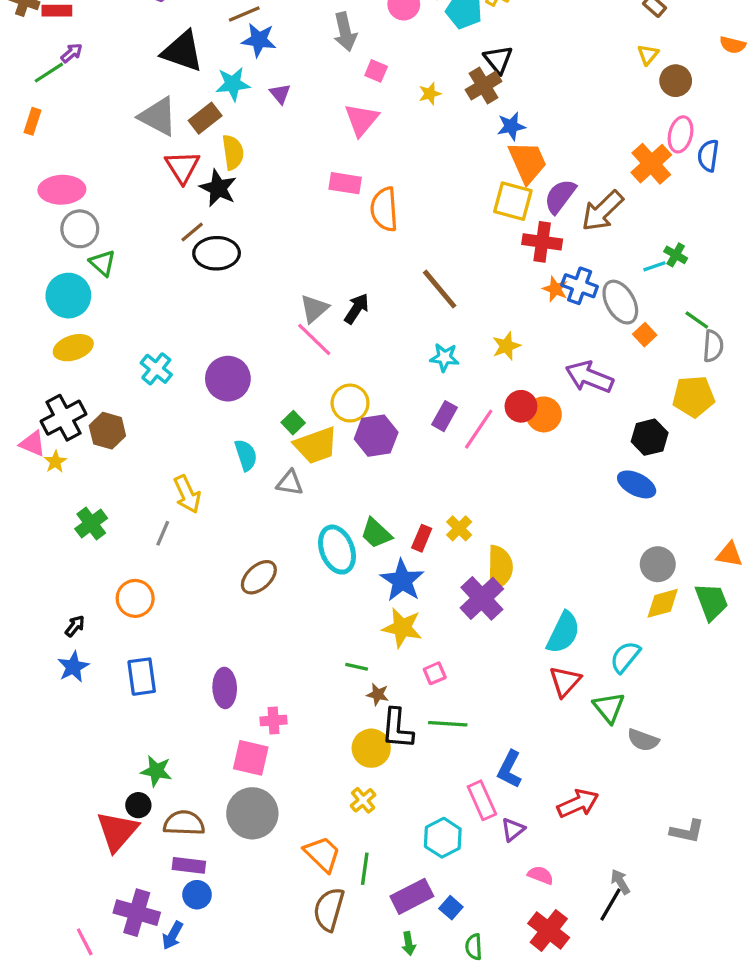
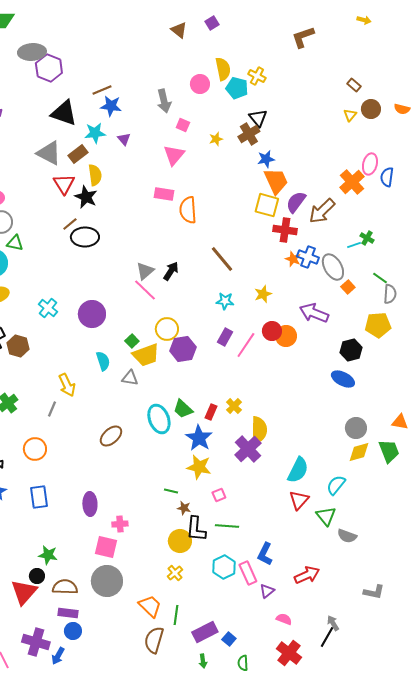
brown circle: (676, 81) -> (371, 109), moved
green triangle: (103, 263) -> (15, 243), turned -30
cyan hexagon: (443, 838) -> (224, 567), moved

